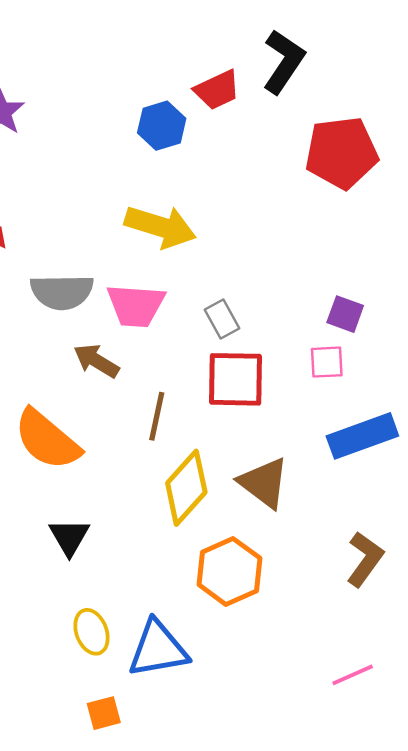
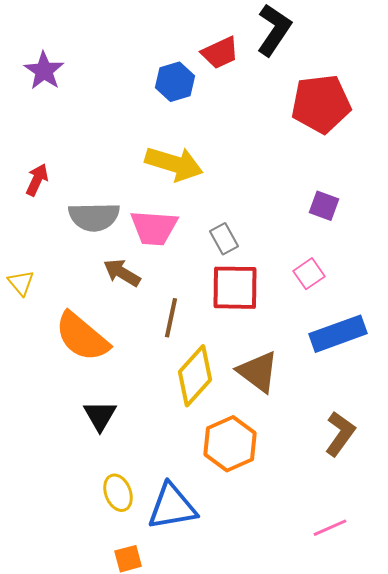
purple square: (345, 314) -> (324, 206), moved
pink square: (327, 362) -> (309, 274), turned -32

